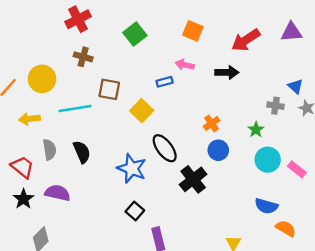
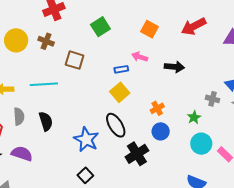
red arrow: (246, 40) -> (194, 26), moved
brown cross: (83, 57) -> (46, 41), moved
yellow circle: (42, 79) -> (16, 40), moved
brown square: (109, 89) -> (75, 60), moved
yellow square: (142, 111) -> (120, 92), moved

